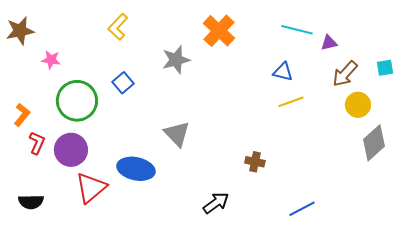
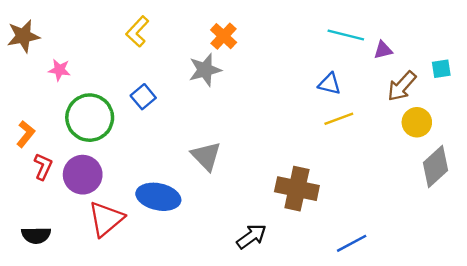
orange cross: (219, 31) -> (224, 36), moved, size x0.7
cyan square: (385, 68) -> (441, 69), moved
brown cross: (255, 162) -> (297, 189), size x1.8

